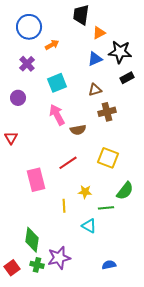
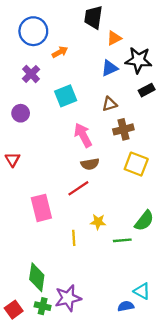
pink arrow: (57, 115) -> (83, 135), moved
brown semicircle: (78, 130) -> (90, 164), moved
yellow square: (108, 158) -> (136, 164), moved
cyan triangle: (89, 226) -> (142, 291), moved

